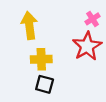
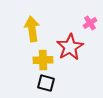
red star: (87, 46) -> (70, 47), moved

